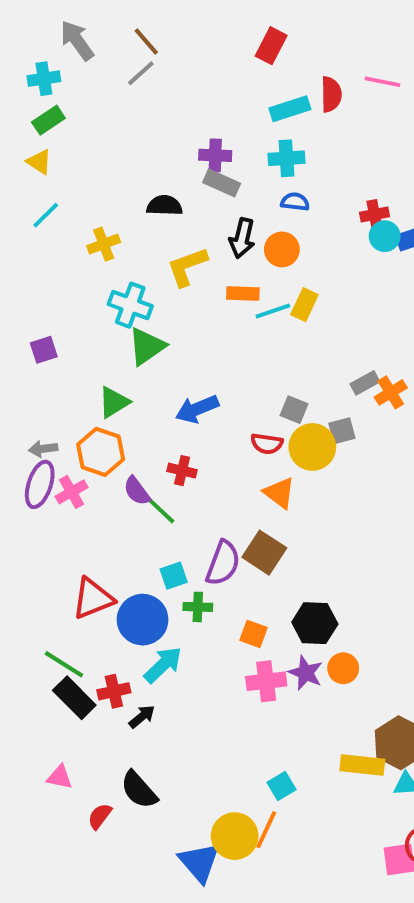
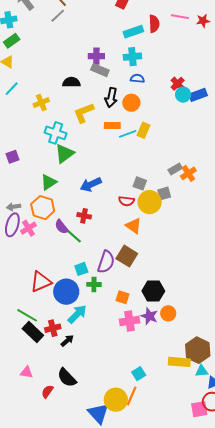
red cross: (374, 215) -> (178, 84), turned -32

